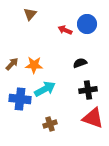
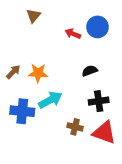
brown cross: (50, 124) -> (75, 127), moved, turned 32

